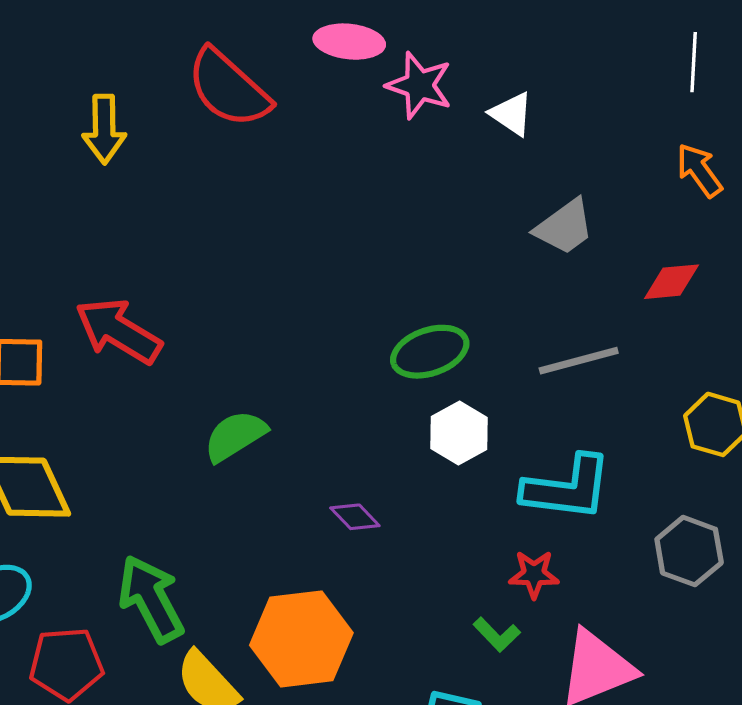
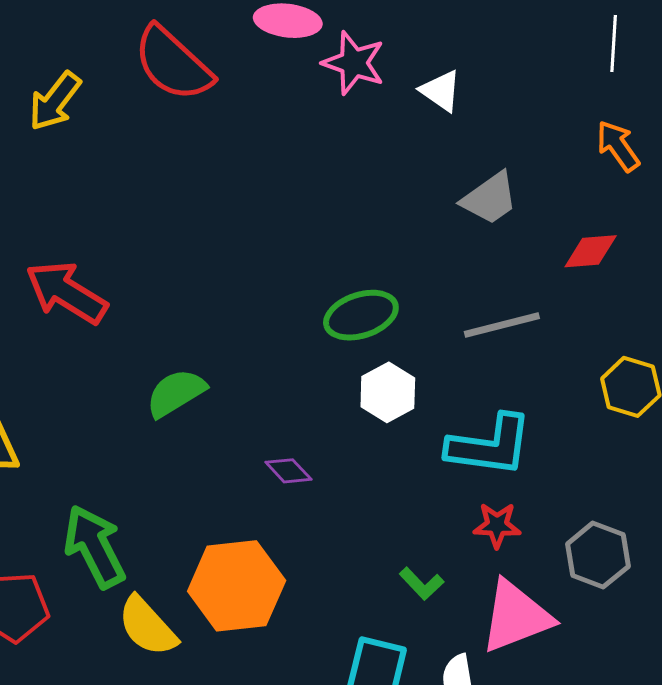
yellow arrow: (104, 129) -> (55, 101), turned 38
gray hexagon: (689, 551) -> (598, 555), moved
red star: (534, 574) -> (497, 525), moved

